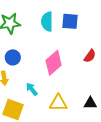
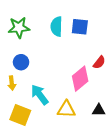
pink diamond: (54, 63) -> (80, 79), moved
cyan arrow: (32, 89) -> (40, 95), size x1.5

